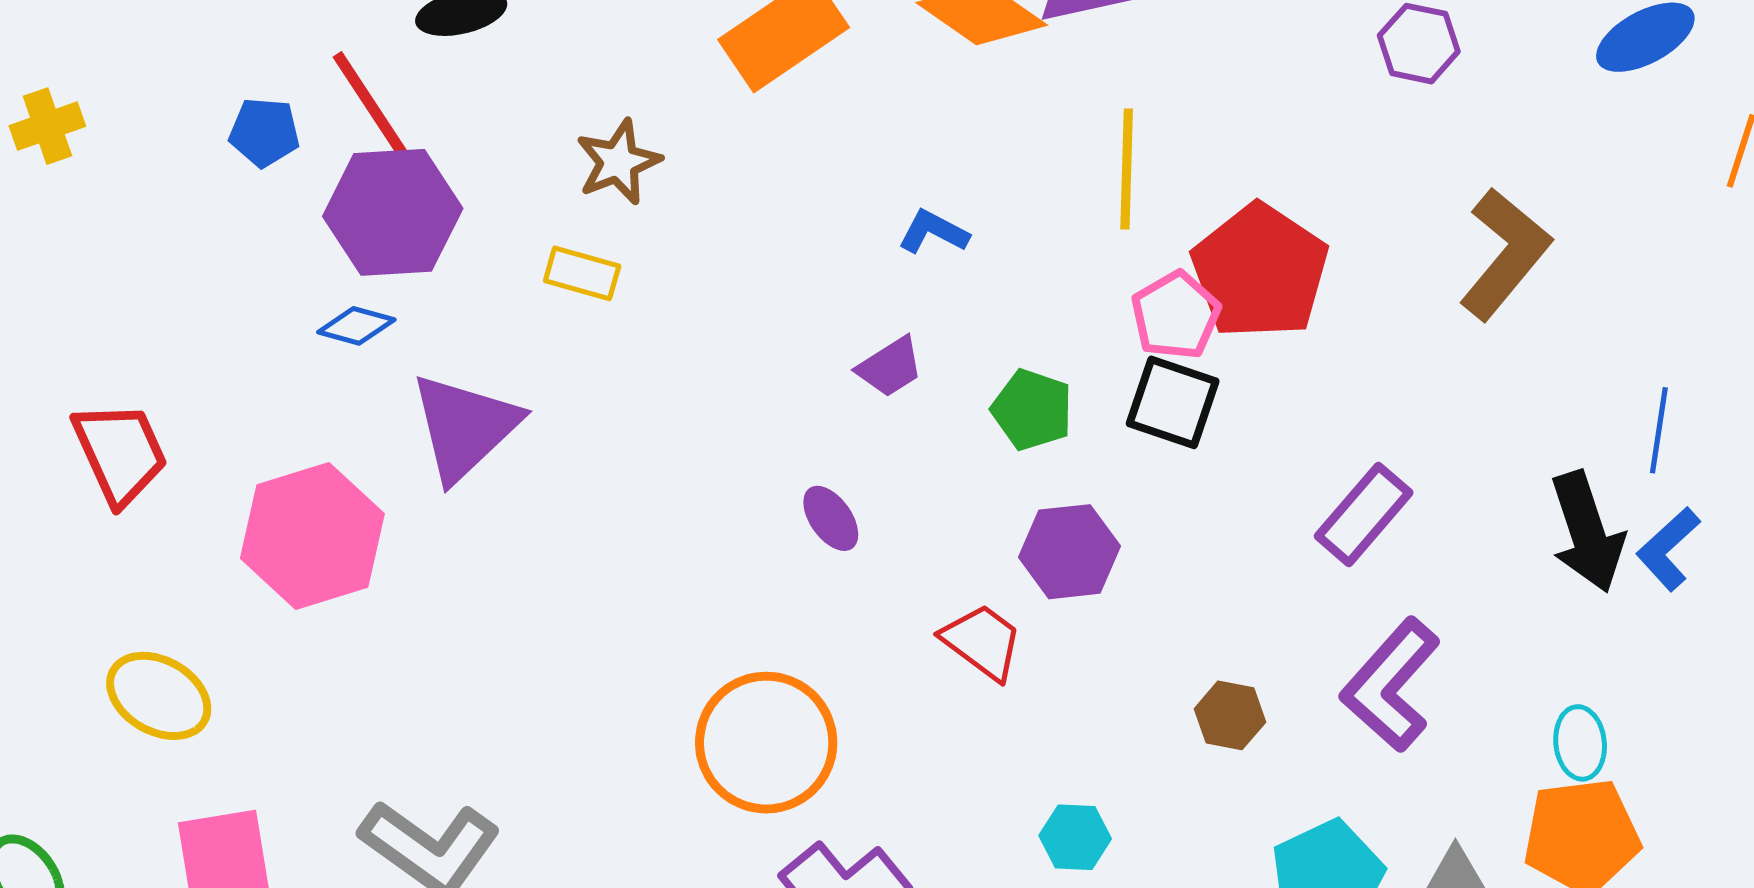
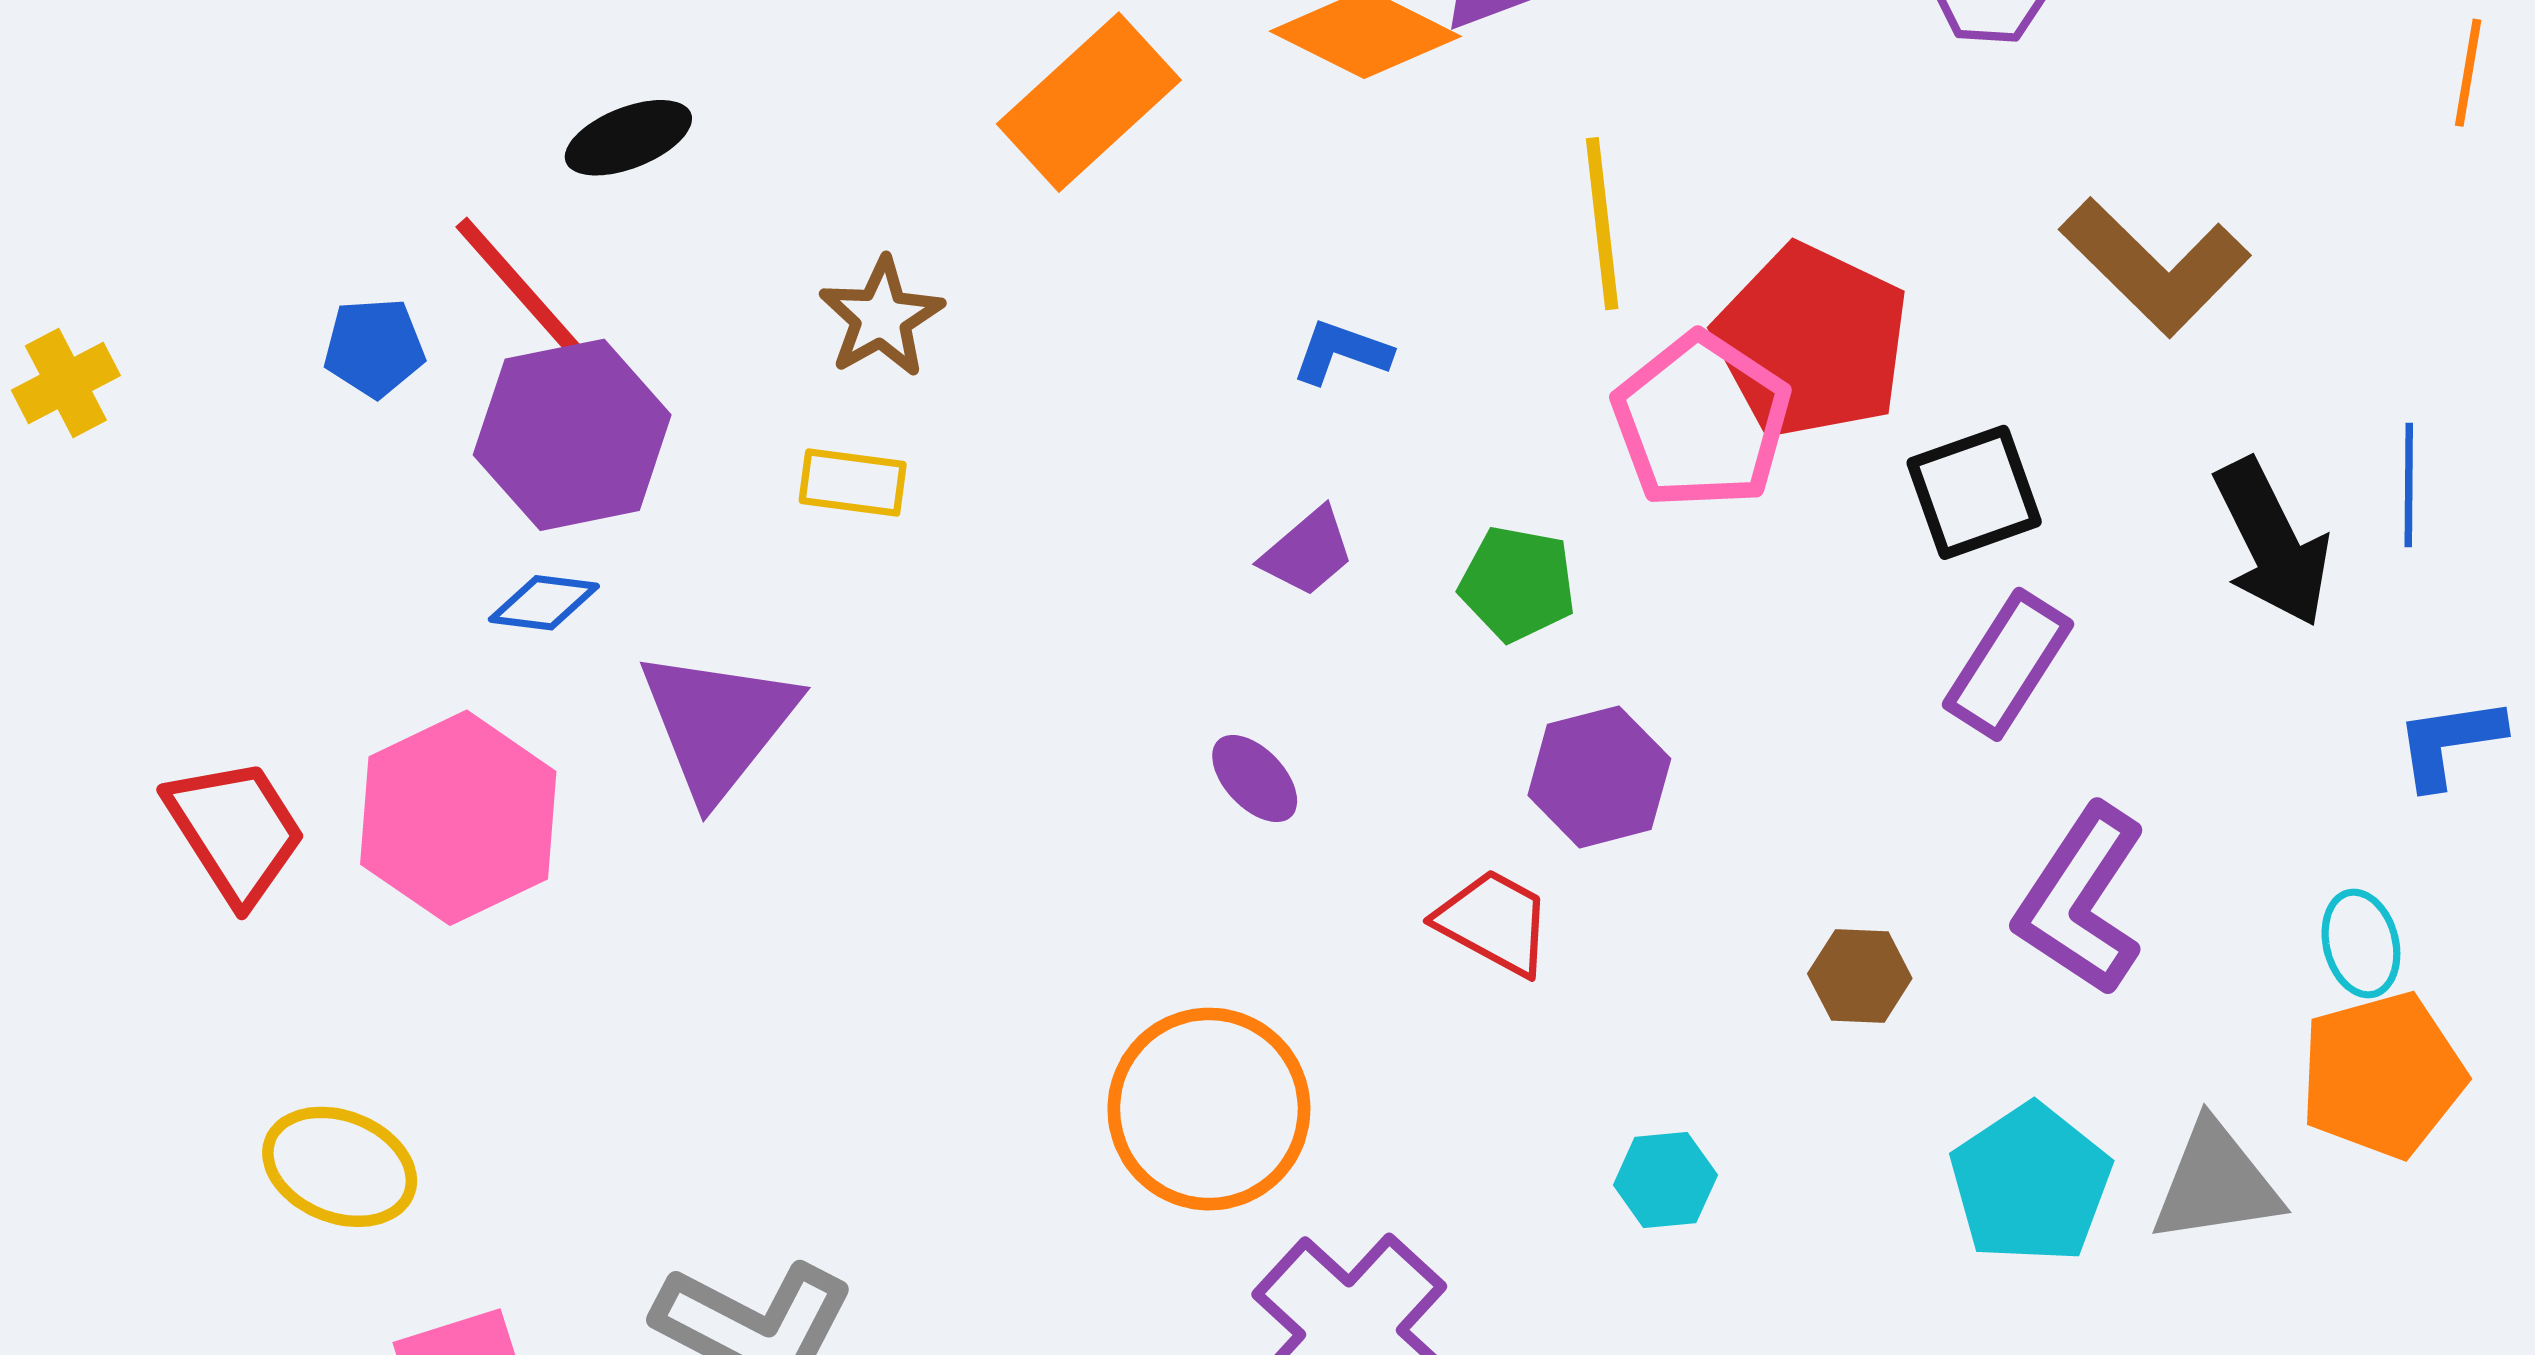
brown L-shape: (1505, 254) -> (2155, 267), turned 103
pink pentagon: (1176, 315) -> (1702, 421), size x1.4
black square: (1173, 402) -> (1974, 492), moved, turned -30
black arrow: (1587, 532) -> (2272, 543), moved
pink hexagon: (312, 536) -> (458, 818), moved
blue L-shape: (1668, 549) -> (2449, 742), moved, turned 42

